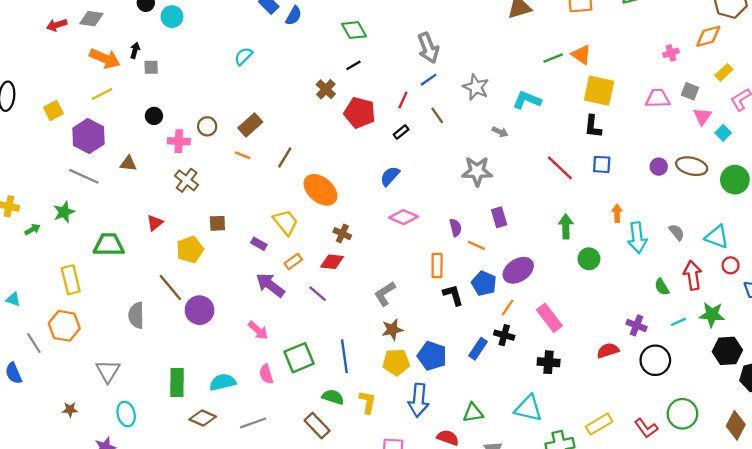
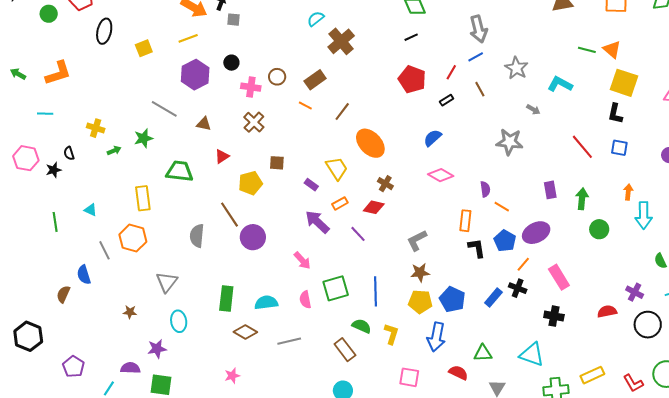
green line: (553, 58) -> (587, 50), turned 30
brown cross: (326, 89) -> (341, 41), moved, size x1.5
purple hexagon: (88, 136) -> (195, 75), moved
brown triangle: (128, 164) -> (204, 124), moved
purple rectangle: (499, 217) -> (550, 190), moved

